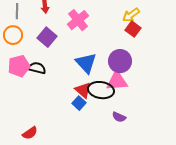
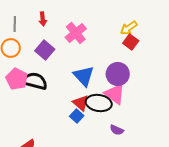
pink pentagon: (19, 66) -> (17, 79), turned -30
black semicircle: (37, 68) -> (35, 81), size x1.4
pink triangle: (117, 81) -> (115, 94), turned 40

